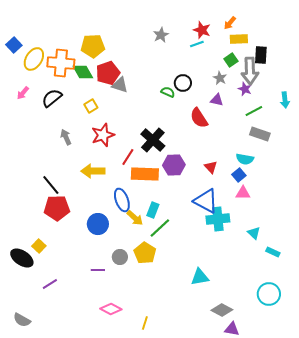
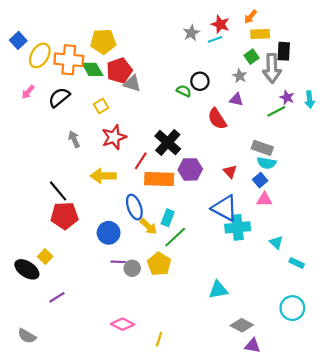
gray star: (161, 35) -> (191, 33), moved
purple star: (245, 89) -> (287, 97), moved
gray rectangle: (260, 134) -> (262, 148), moved
purple line: (98, 270) -> (118, 262), moved

